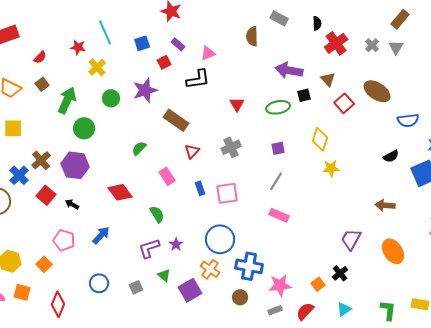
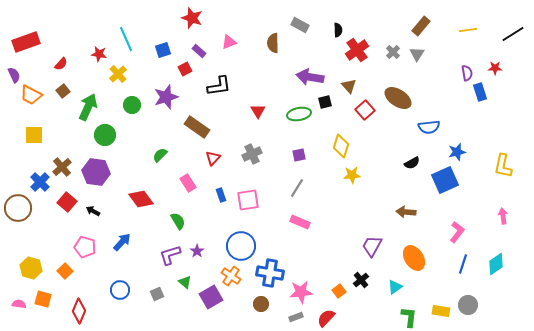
pink triangle: (208, 53) -> (229, 42), moved
cyan triangle: (344, 309) -> (395, 287), moved

